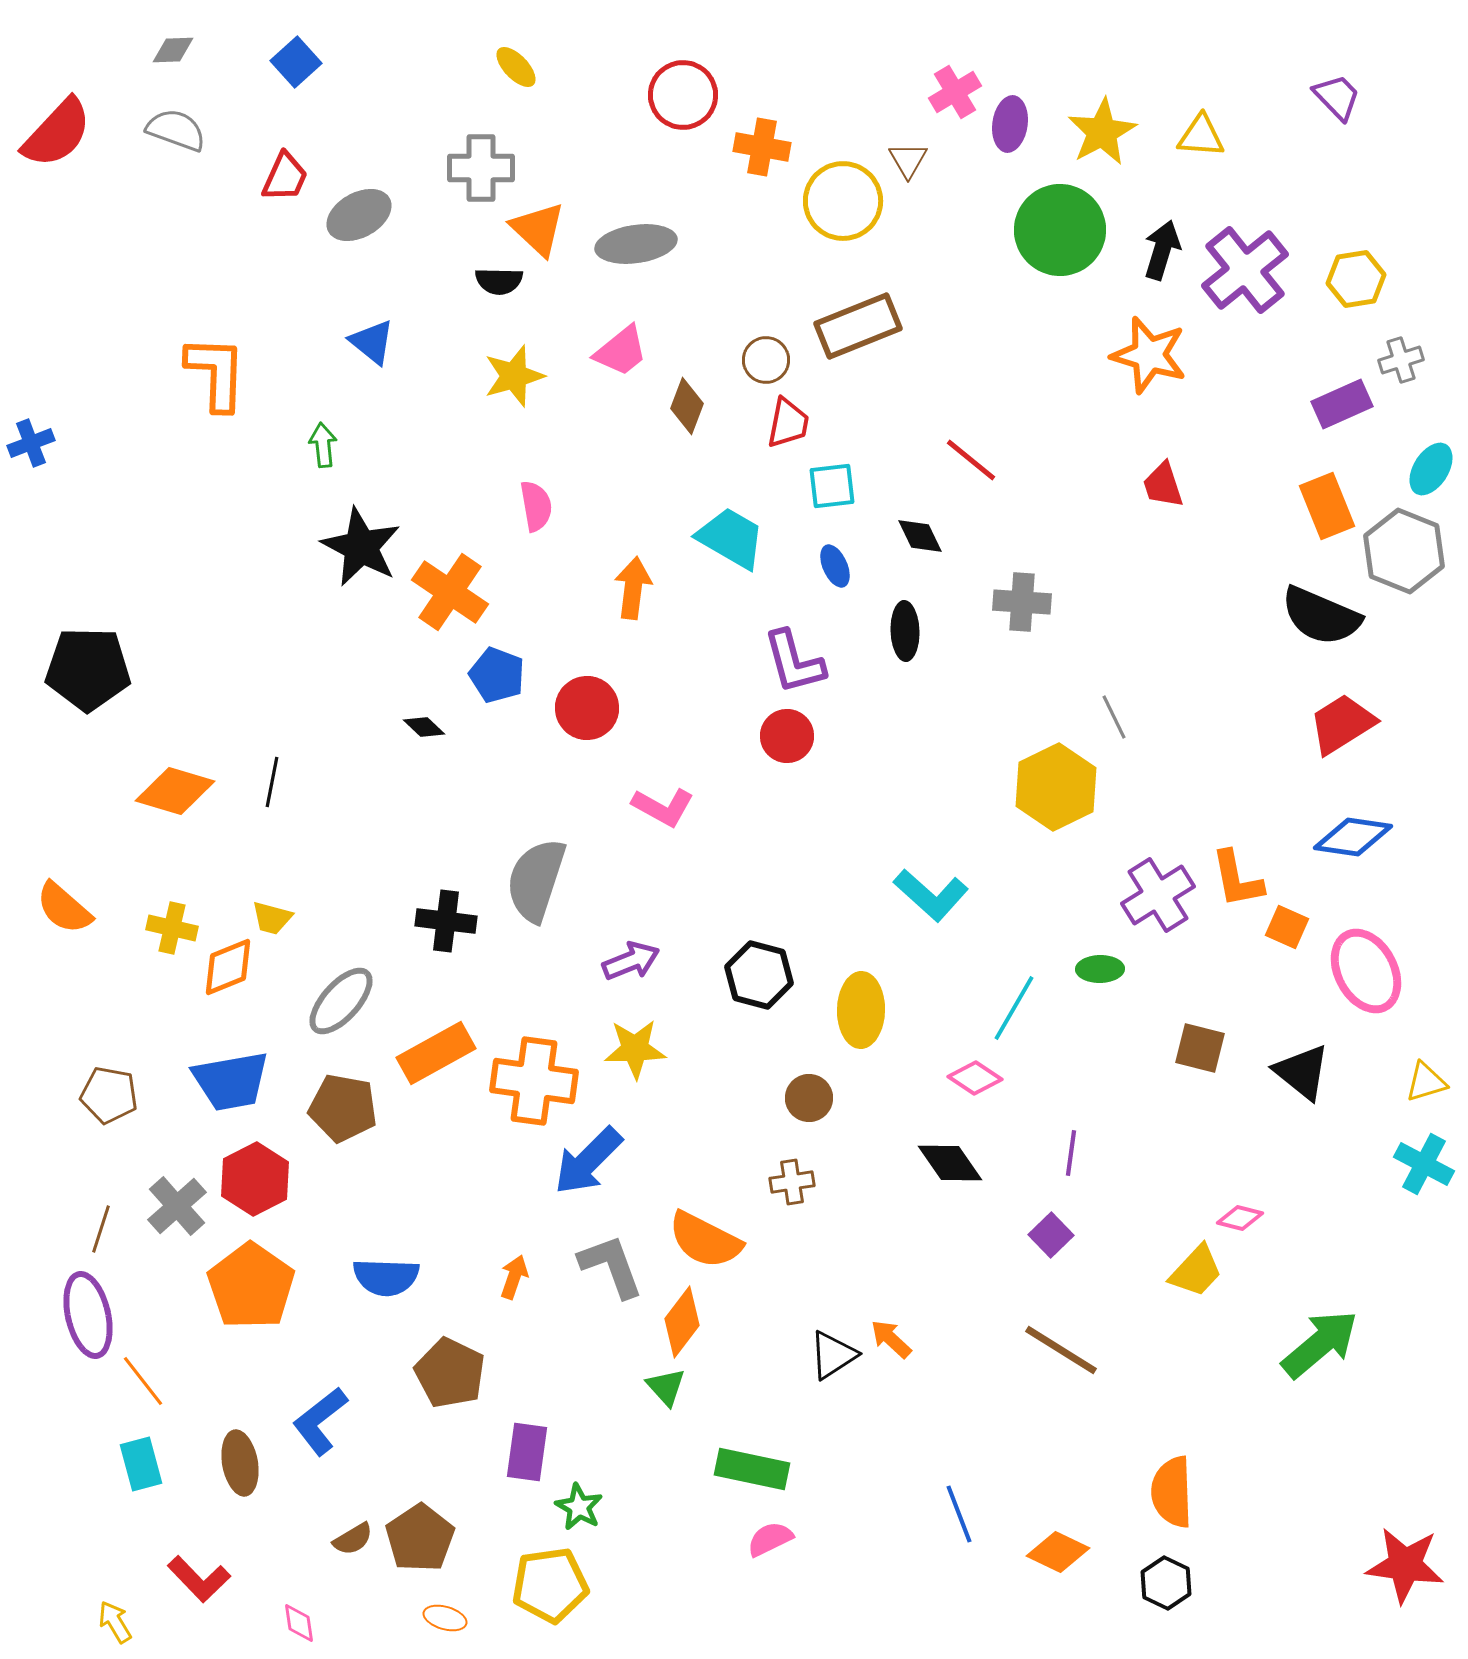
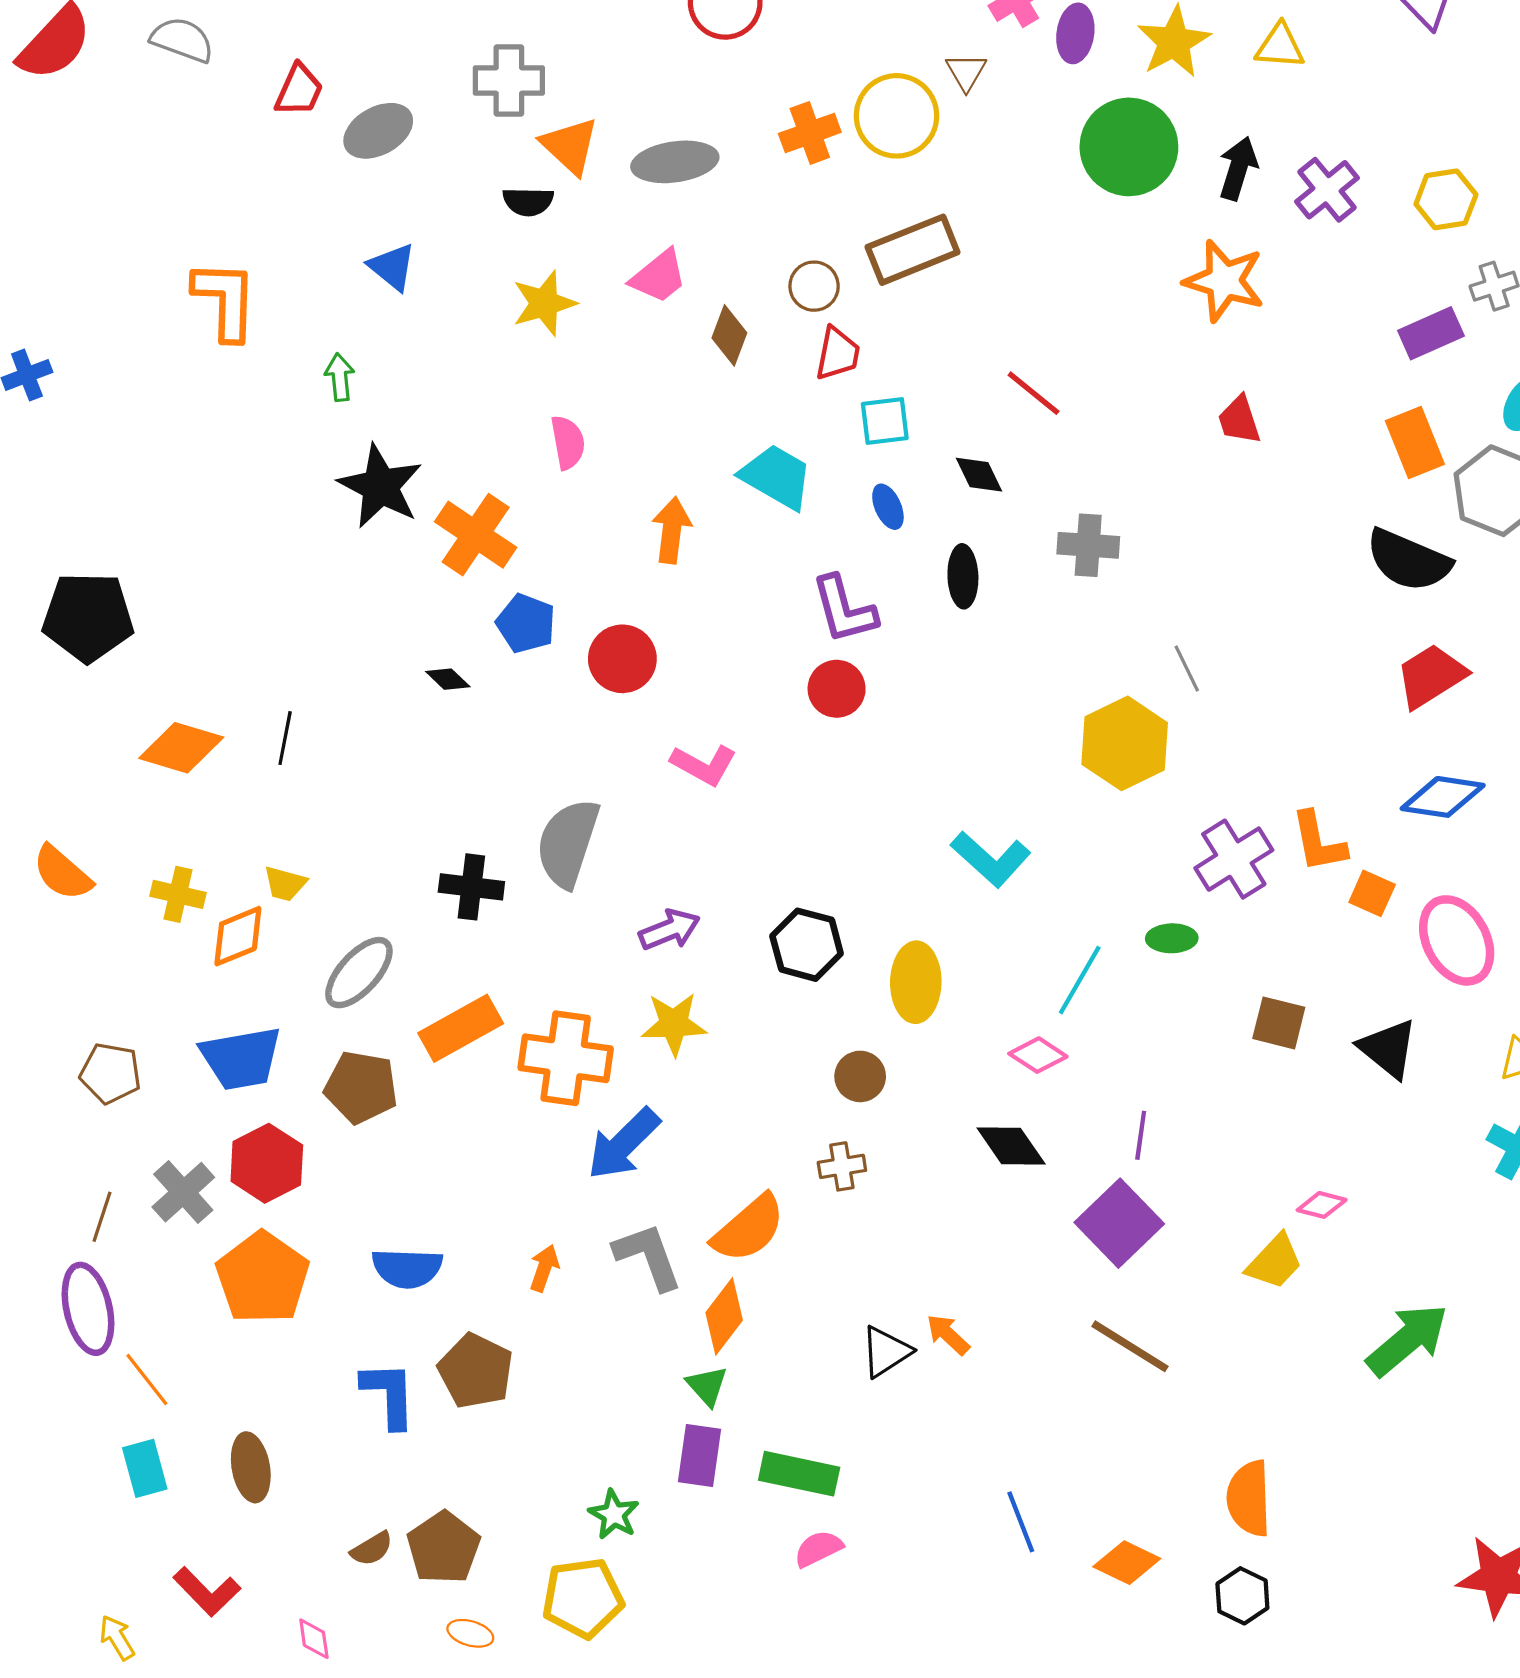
orange cross: (762, 147) -> (810, 133), moved, turned -30
purple cross: (1245, 270) -> (1327, 190), size x0.7
purple square: (1051, 1235) -> (1119, 1223), size x1.8
orange semicircle: (705, 1240) -> (749, 1229), turned -68
blue L-shape: (320, 1421) -> (389, 1394), moved, turned 126
purple rectangle: (527, 1452) -> (699, 1456), moved

